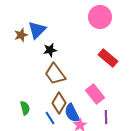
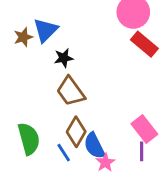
red rectangle: (108, 58) -> (144, 44), moved
pink rectangle: (95, 94) -> (144, 129), moved
green semicircle: (25, 108) -> (29, 139), size x1.6

